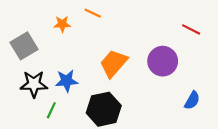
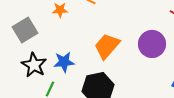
black star: (34, 84) -> (34, 65), turned 30

